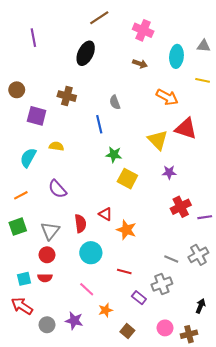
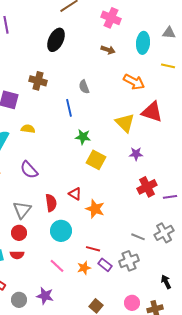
purple rectangle: (139, 298) -> (105, 265), moved
black arrow: (201, 306) -> (166, 282), turned -48
orange star: (105, 310) -> (84, 268), moved

